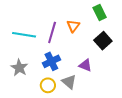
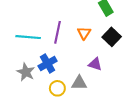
orange triangle: (73, 26) -> (84, 33), moved
blue cross: (51, 61) -> (48, 64), moved
gray triangle: (69, 82) -> (79, 83), turned -35

